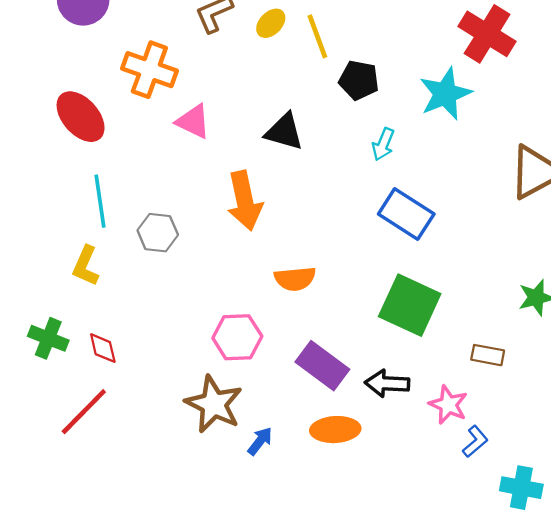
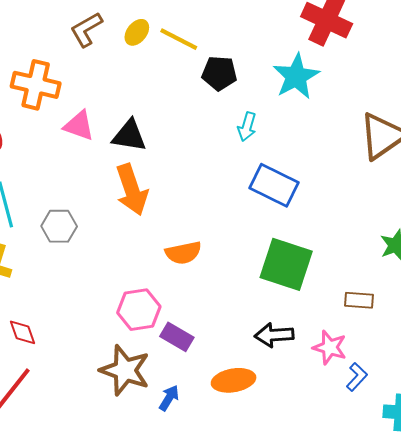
yellow line: (317, 36) -> (179, 39), turned -36
black triangle: (284, 132) -> (129, 136), moved
purple rectangle: (322, 366) -> (177, 337), moved, size x0.7

